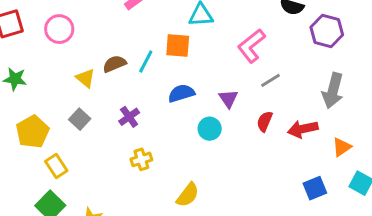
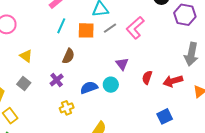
cyan line: (146, 61) -> (61, 26), moved
brown semicircle: (114, 64) -> (68, 56), moved, turned 140
gray line: (270, 80) -> (110, 28), moved
blue semicircle: (181, 93) -> (89, 88), moved
blue square: (315, 188) -> (165, 116), moved

